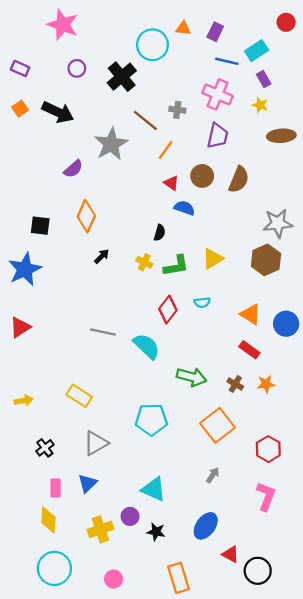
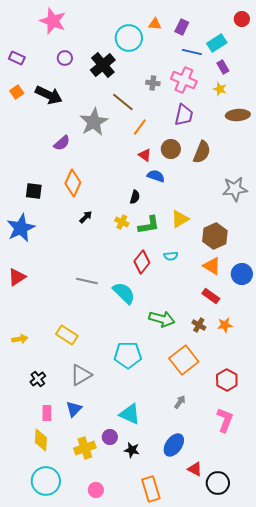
gray cross: (177, 110) -> (153, 83), moved
brown hexagon: (266, 260) -> (215, 236), moved

